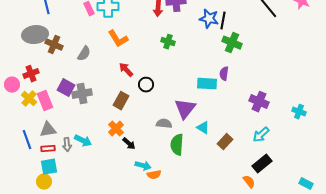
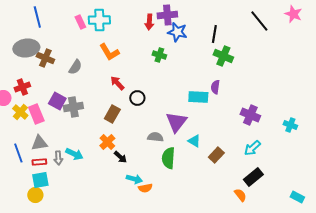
blue star: (209, 19) -> (177, 32), moved

